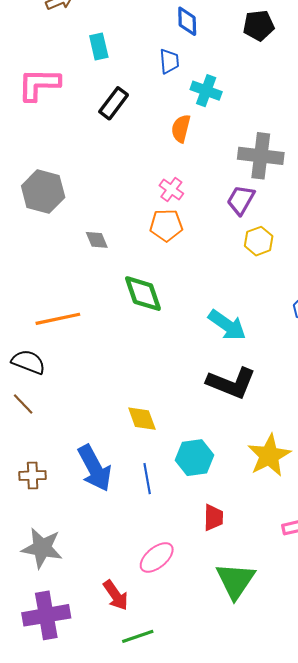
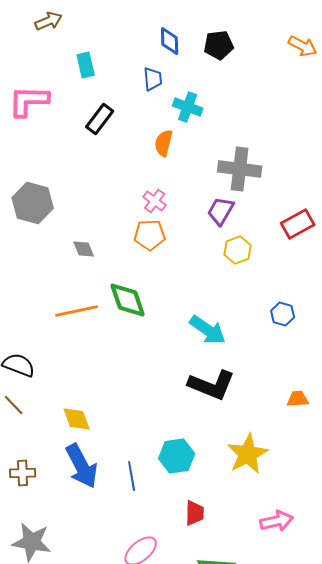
black pentagon: (259, 25) -> (219, 45), moved
orange line: (58, 319) -> (77, 311), moved
yellow diamond: (142, 419) -> (77, 419), moved

